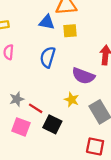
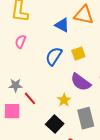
yellow square: (70, 31) -> (78, 54), moved, turned -32
black square: (52, 124) -> (55, 124), moved
pink square: (21, 127) -> (12, 111), turned -36

